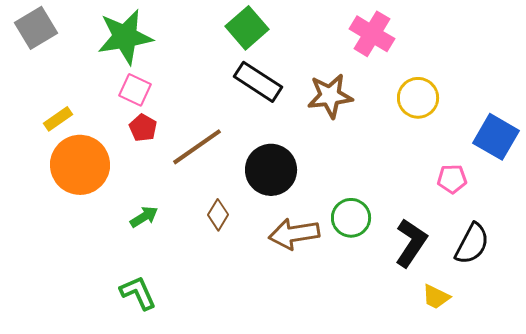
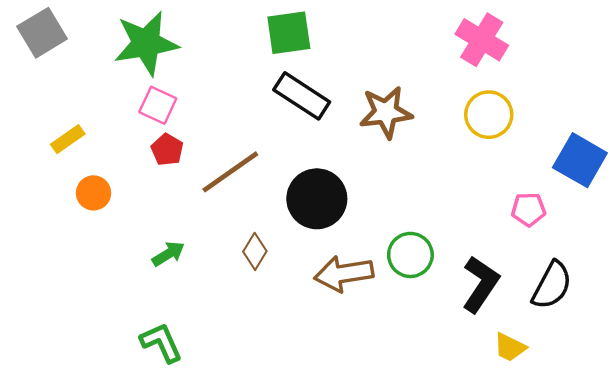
green square: (247, 28) -> (289, 33), turned 33
pink cross: (372, 34) -> (482, 40), moved
orange circle: (80, 165) -> (93, 193), size x0.5

